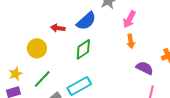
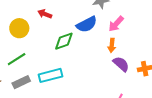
blue semicircle: (86, 21) -> (87, 24), moved
purple semicircle: (145, 68) -> (121, 64), moved

